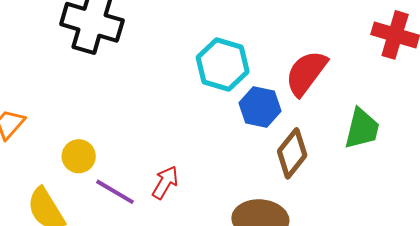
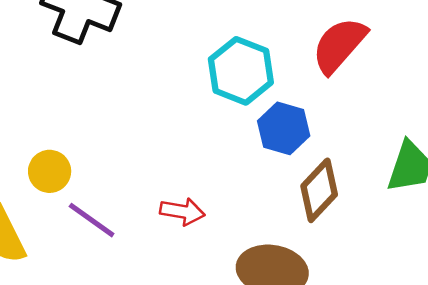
red semicircle: (306, 73) -> (339, 45), moved
red arrow: (165, 182) -> (182, 211), moved, turned 64

